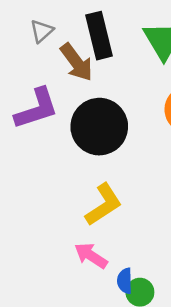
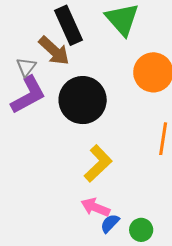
gray triangle: (42, 31) -> (26, 67), moved
blue semicircle: (125, 281) -> (110, 223), moved, turned 55

